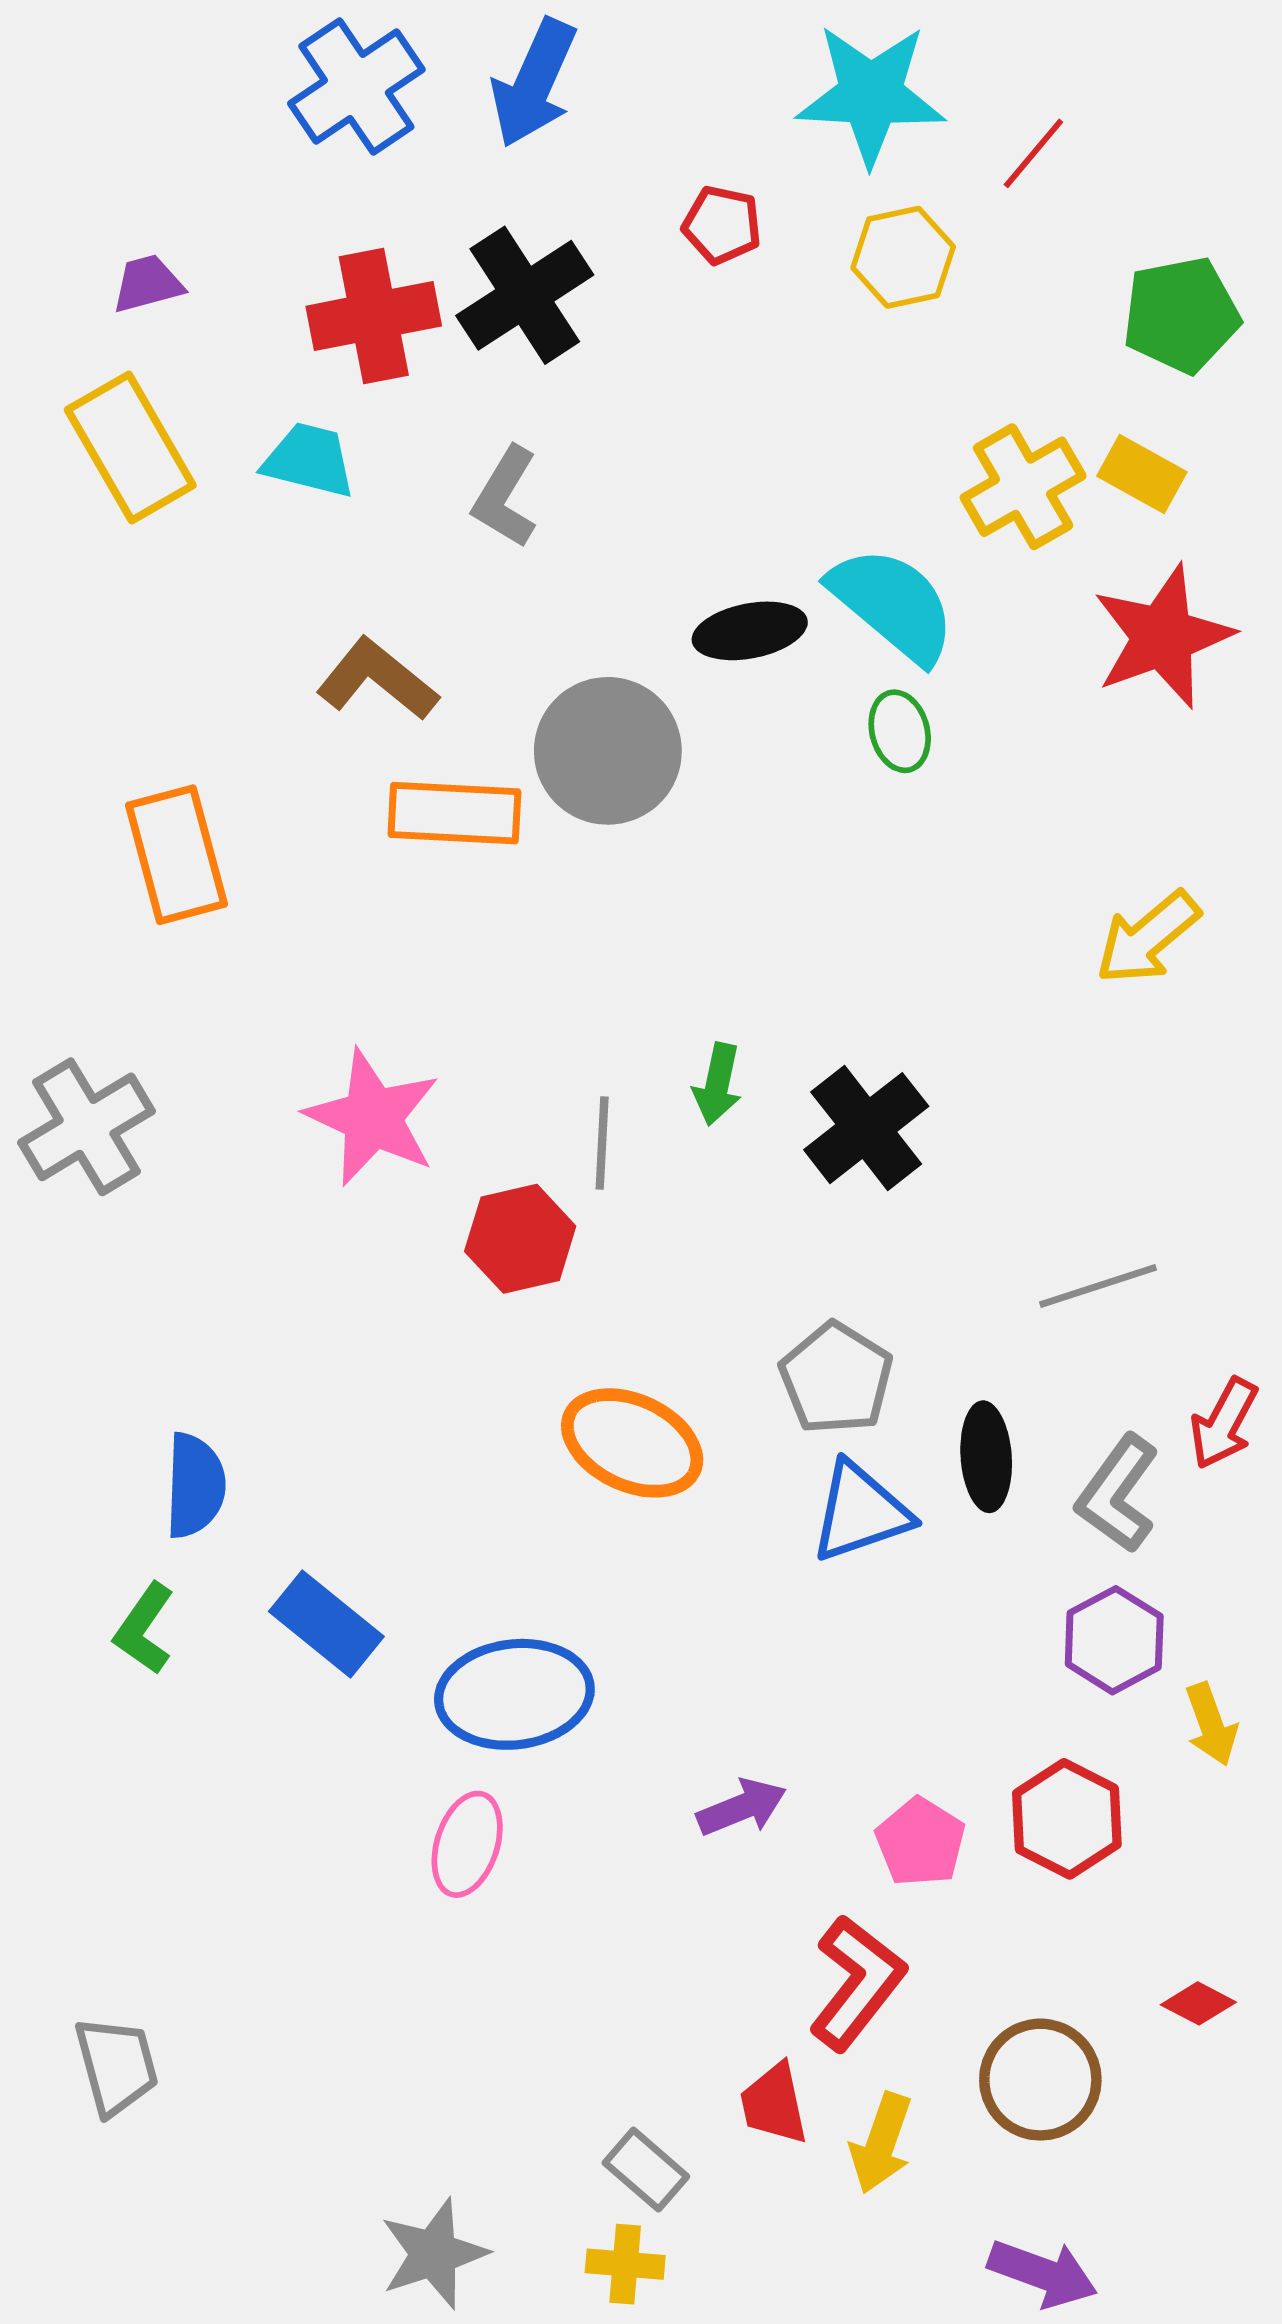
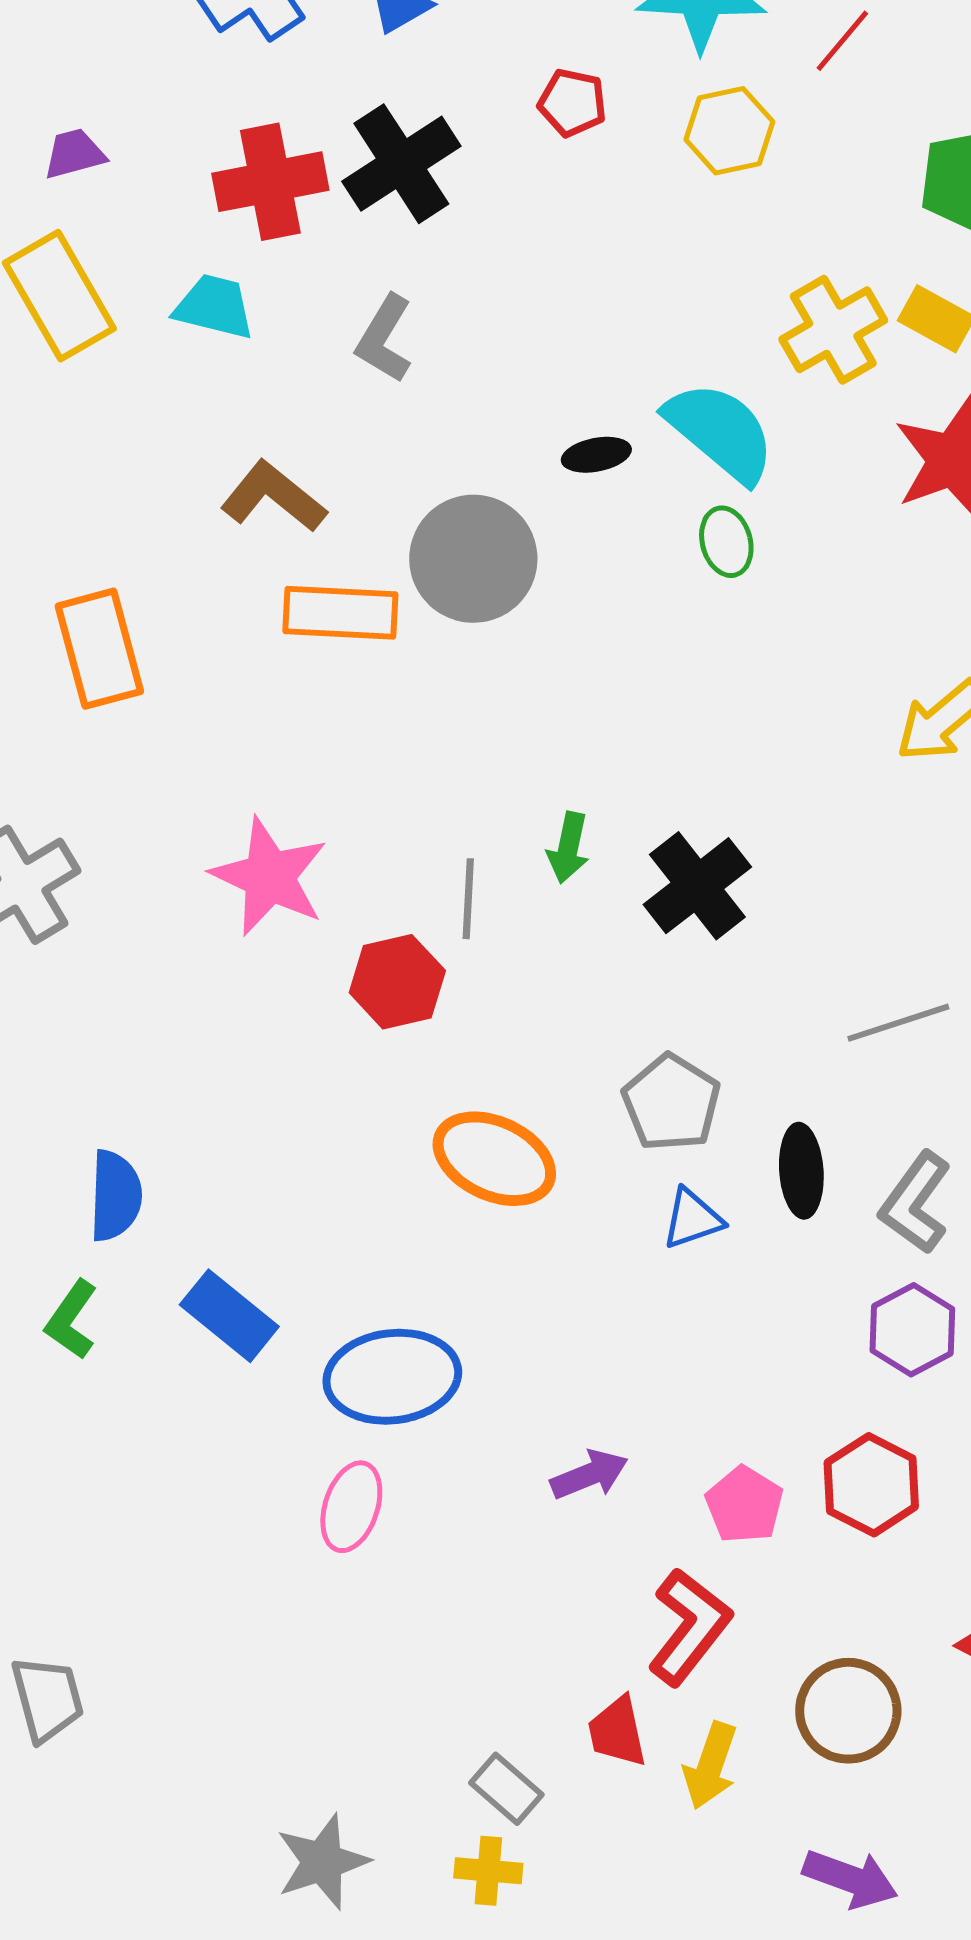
black ellipse: (750, 631) -> (596, 455), size x0.7
blue triangle: (860, 1512) -> (692, 1219), size x0.7

